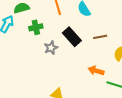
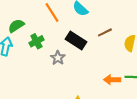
orange arrow: (96, 71) -> (112, 80), moved

